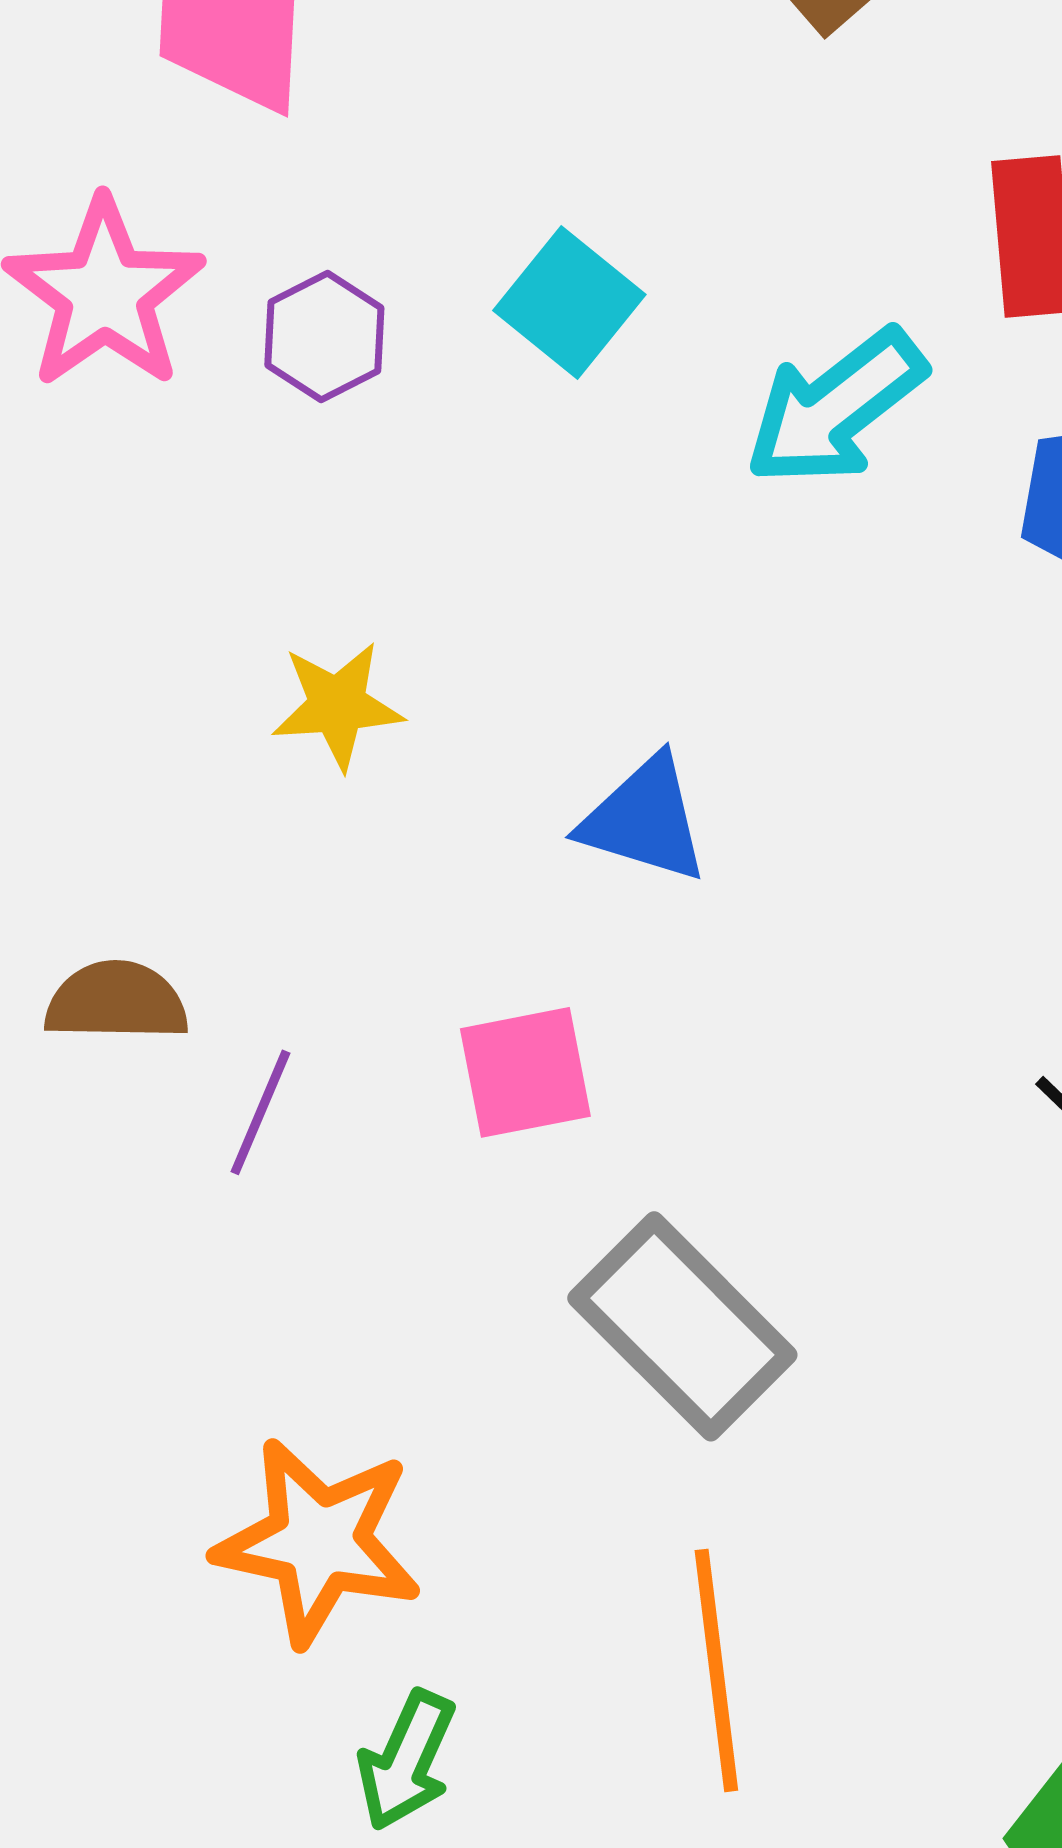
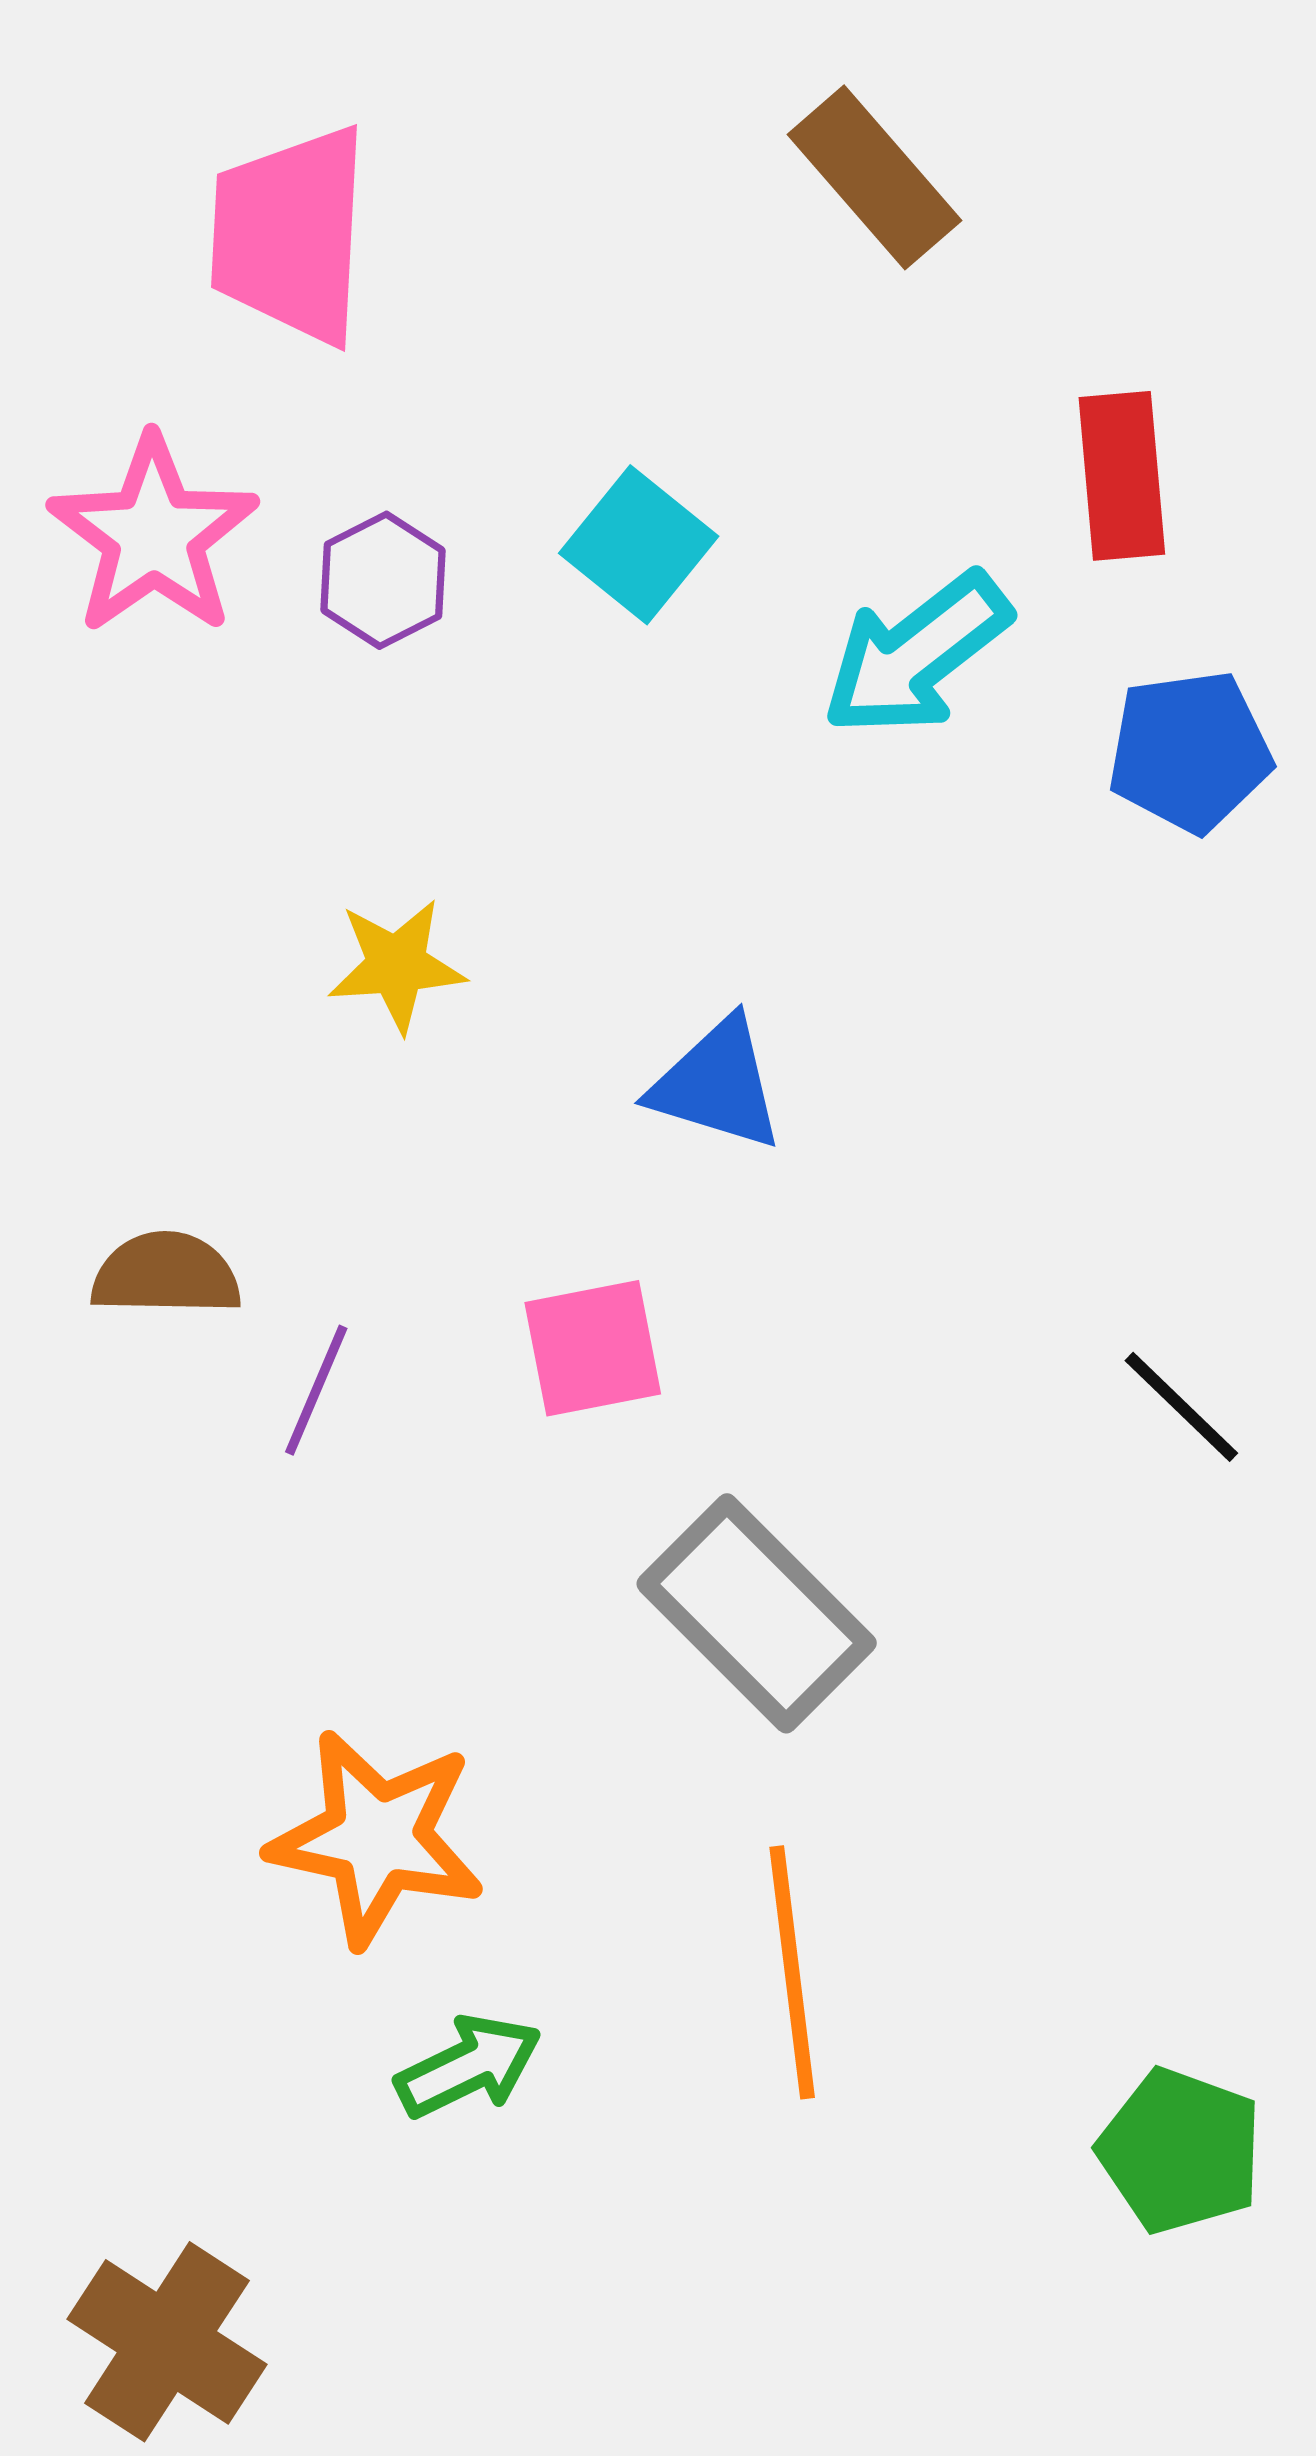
green arrow: (406, 1760) -> (469, 2066), turned -140

